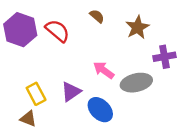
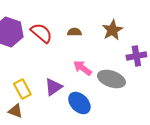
brown semicircle: (97, 16) -> (74, 32), moved, turned -40
gray ellipse: (136, 83) -> (111, 79), turned 32

